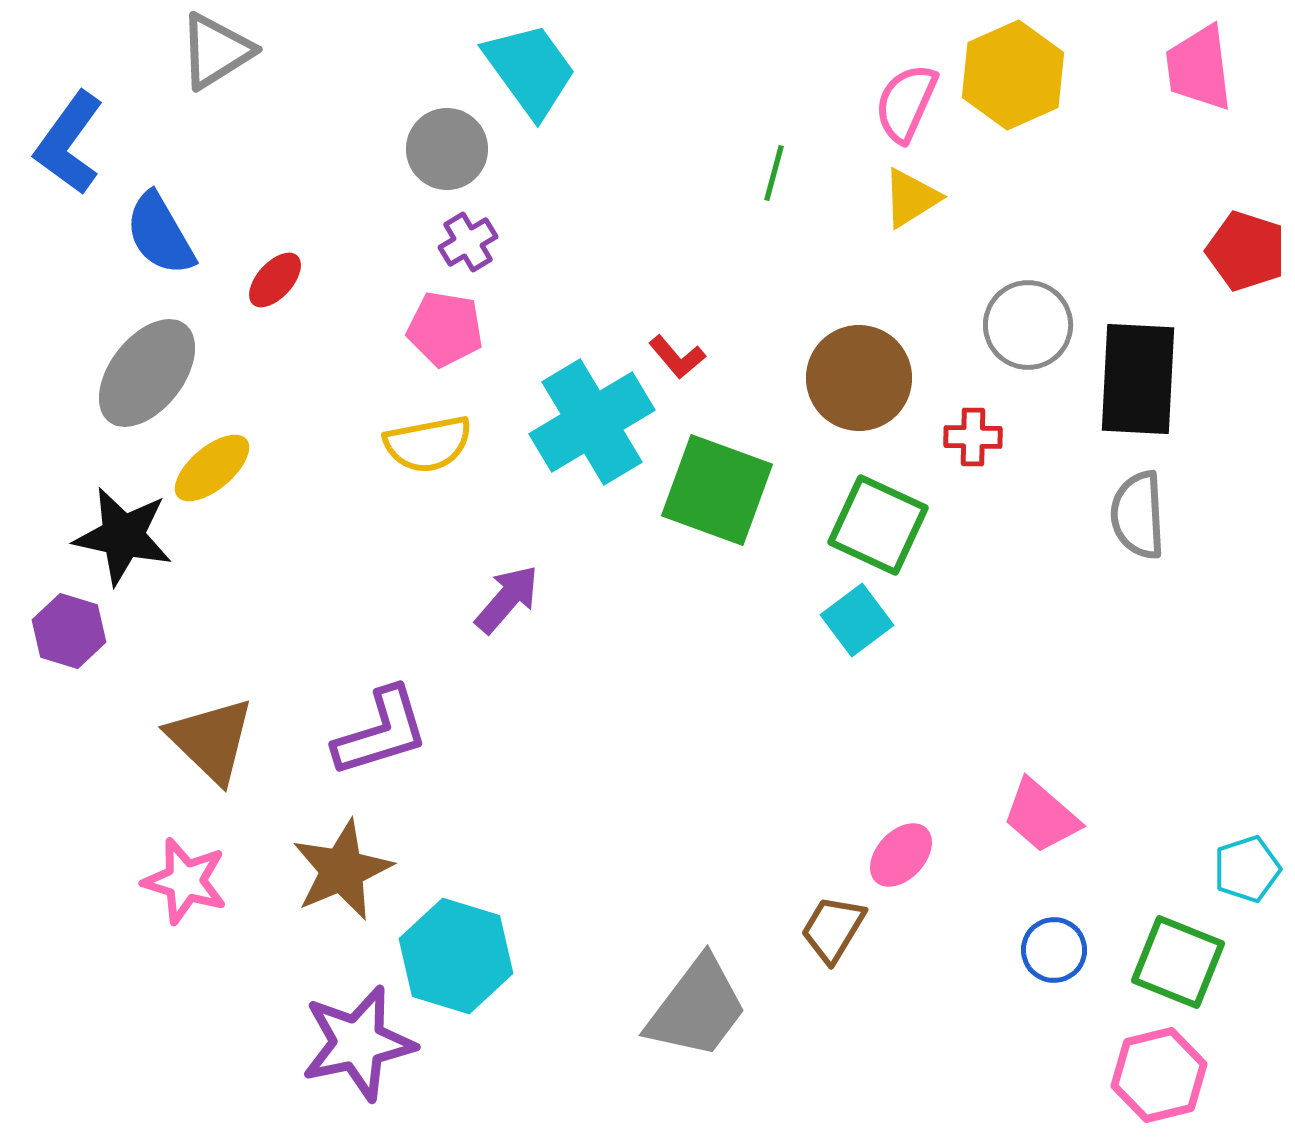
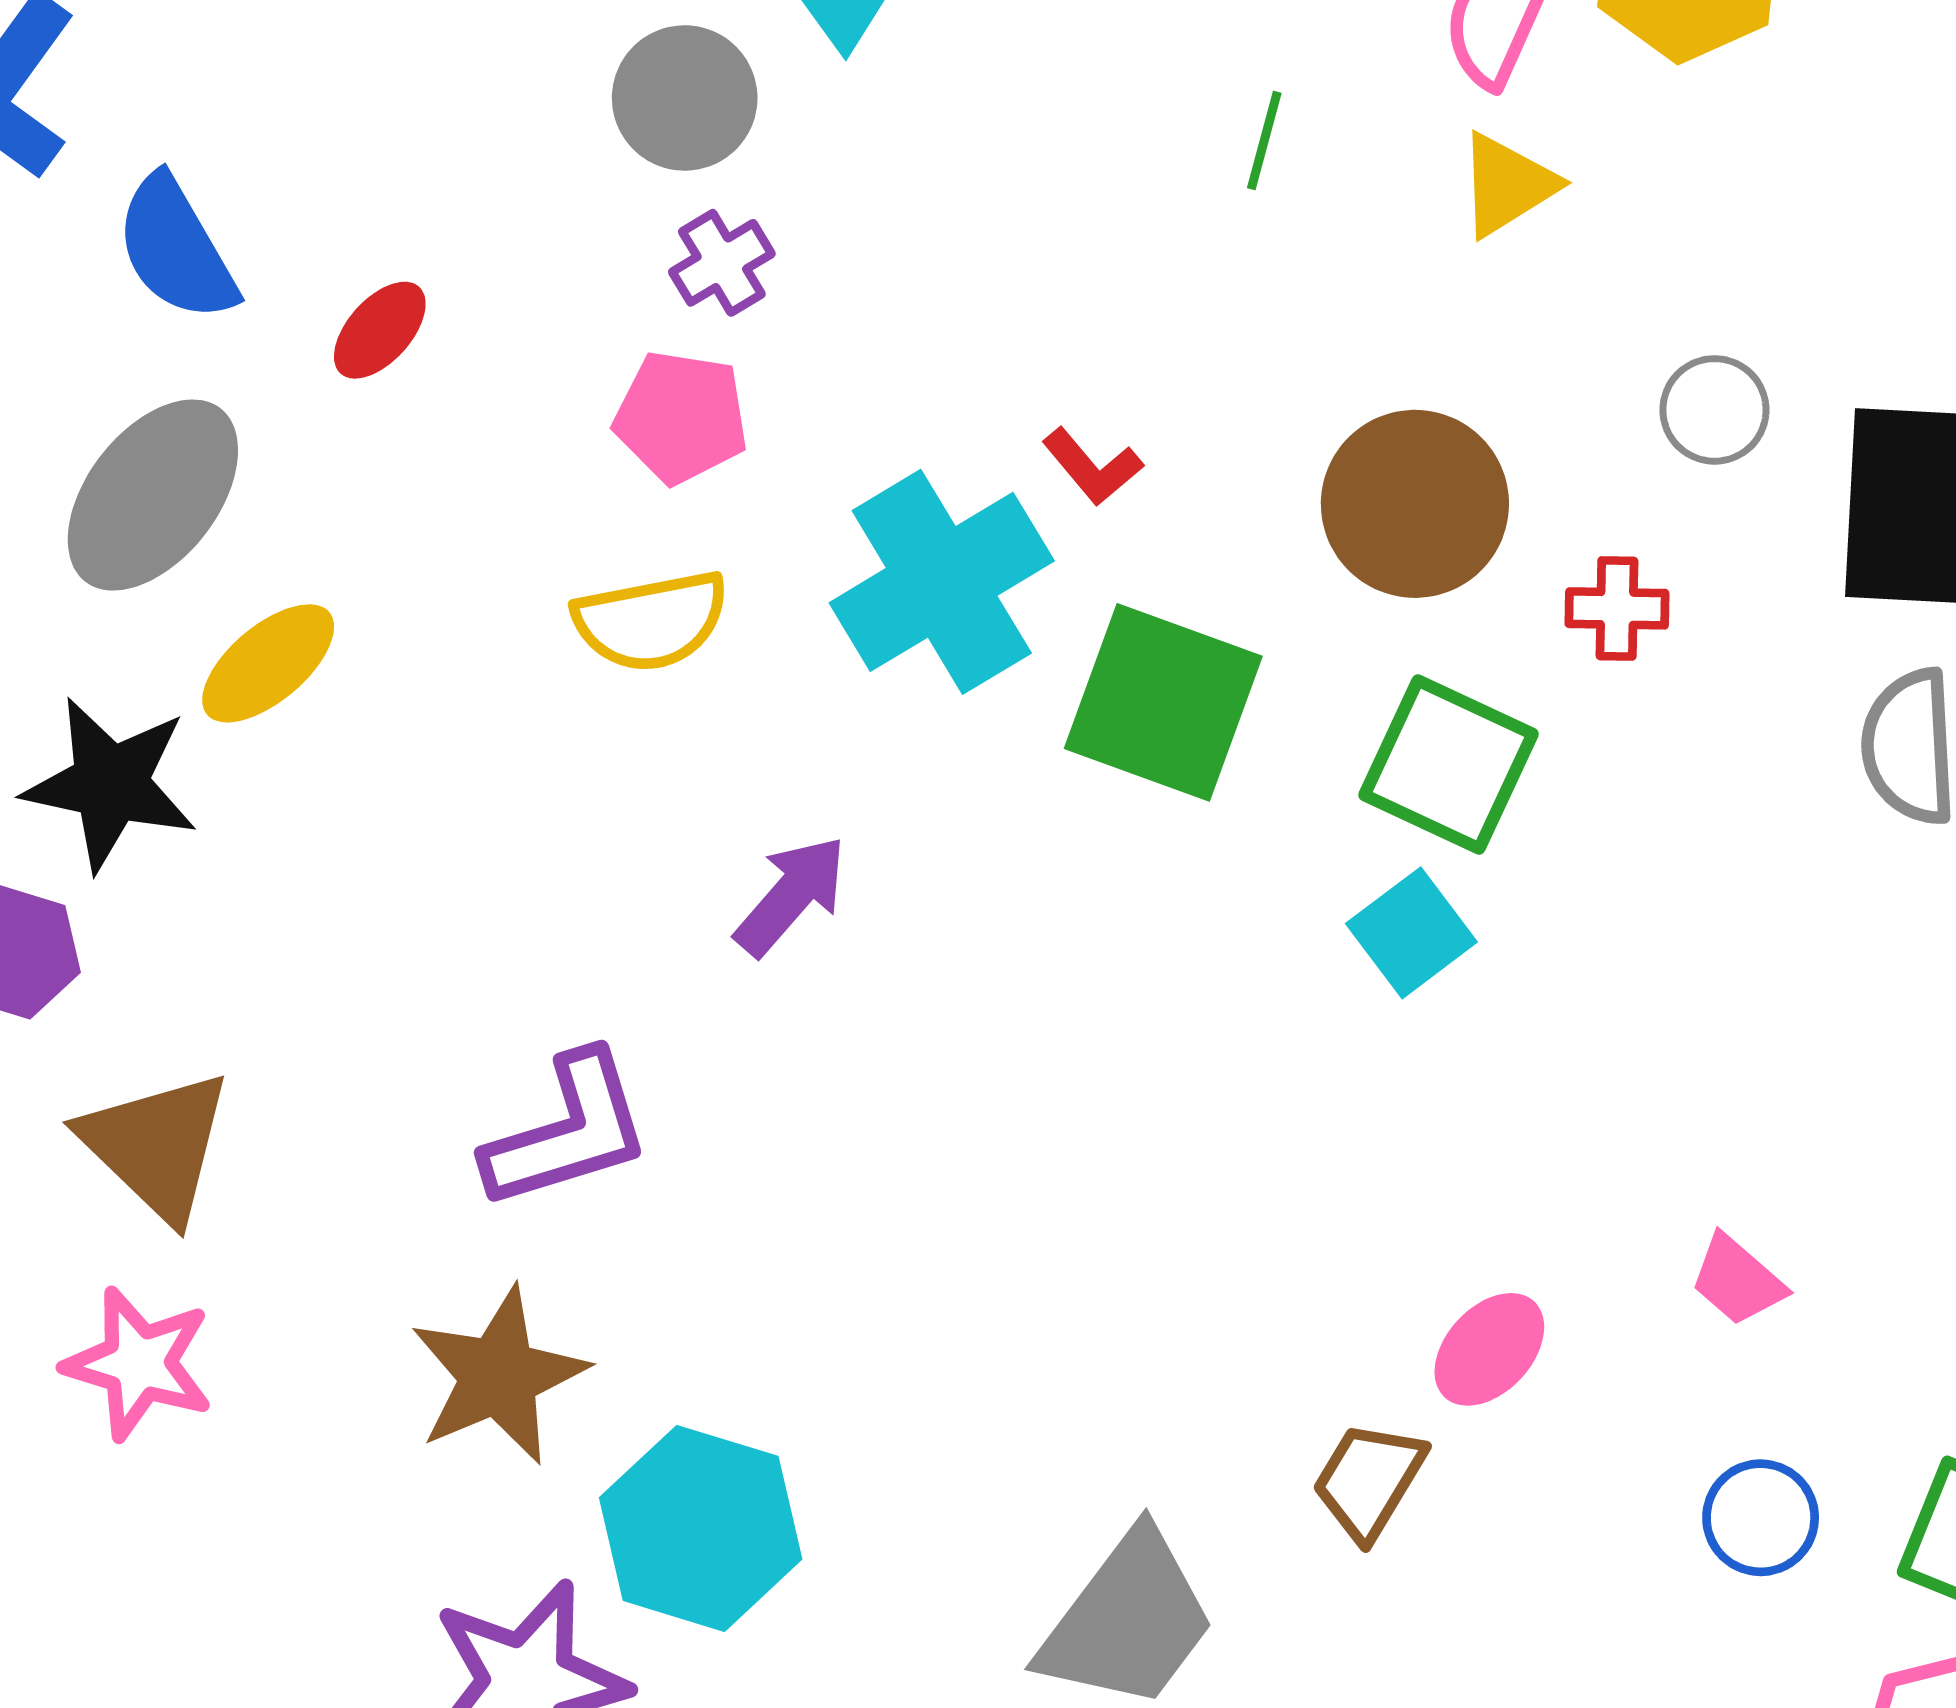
gray circle: (1028, 325) -> (1714, 410), size x0.7
brown triangle: (211, 740) -> (156, 1146), moved
pink trapezoid: (1041, 816) -> (1738, 1280), size x0.7
pink star: (185, 881) -> (139, 1364), moved

